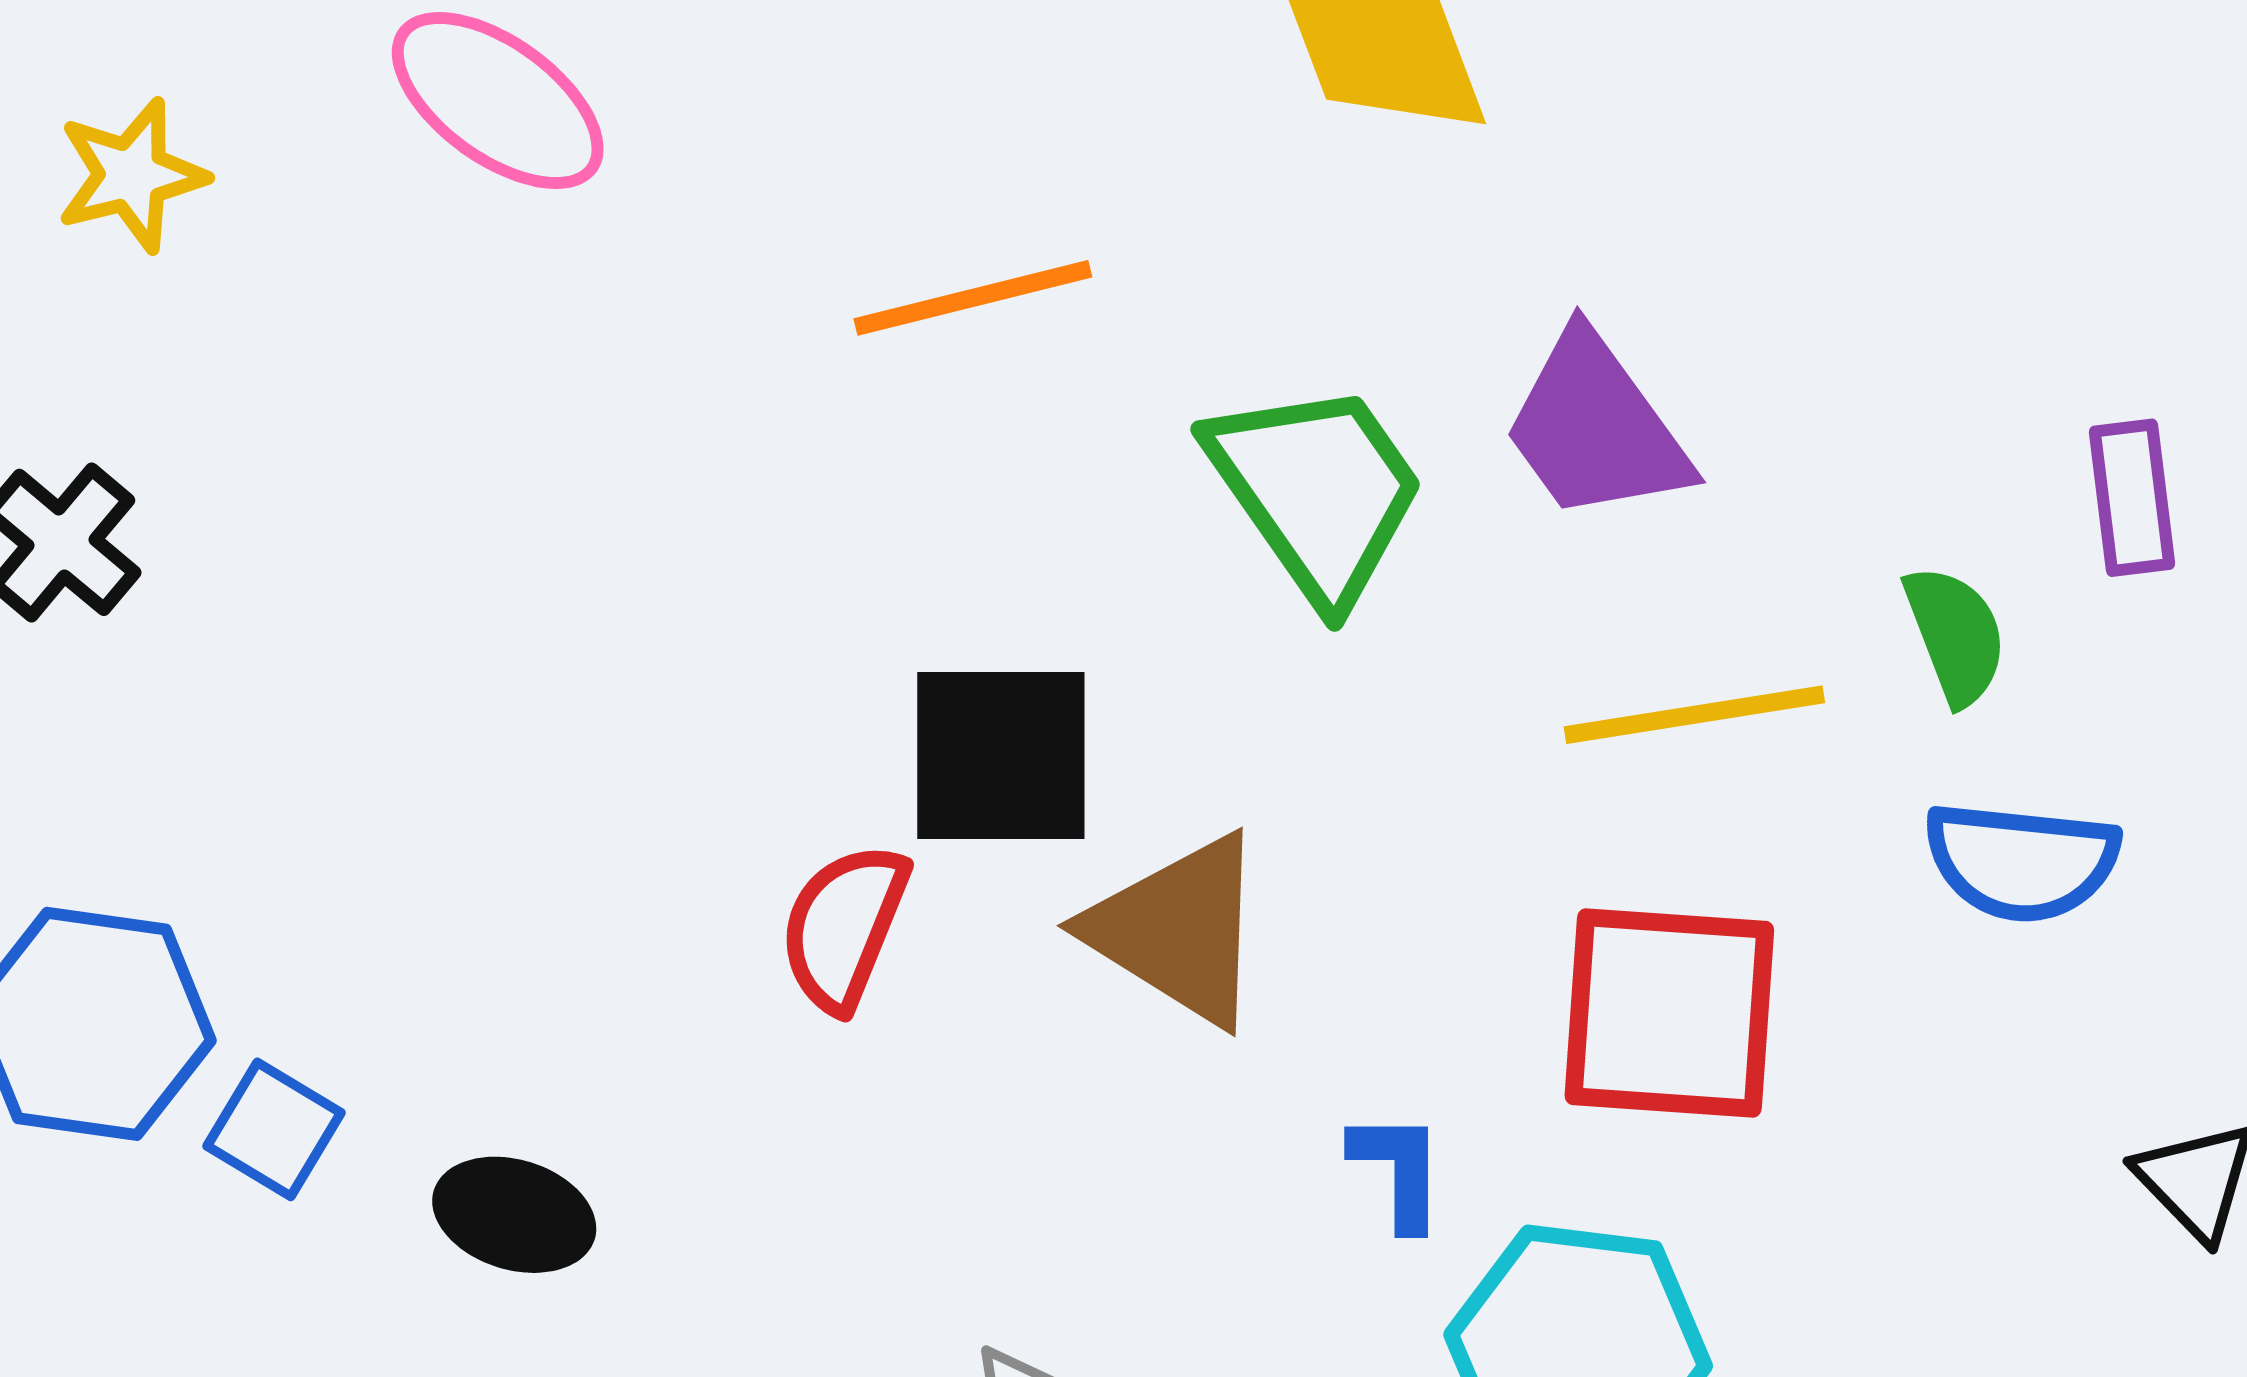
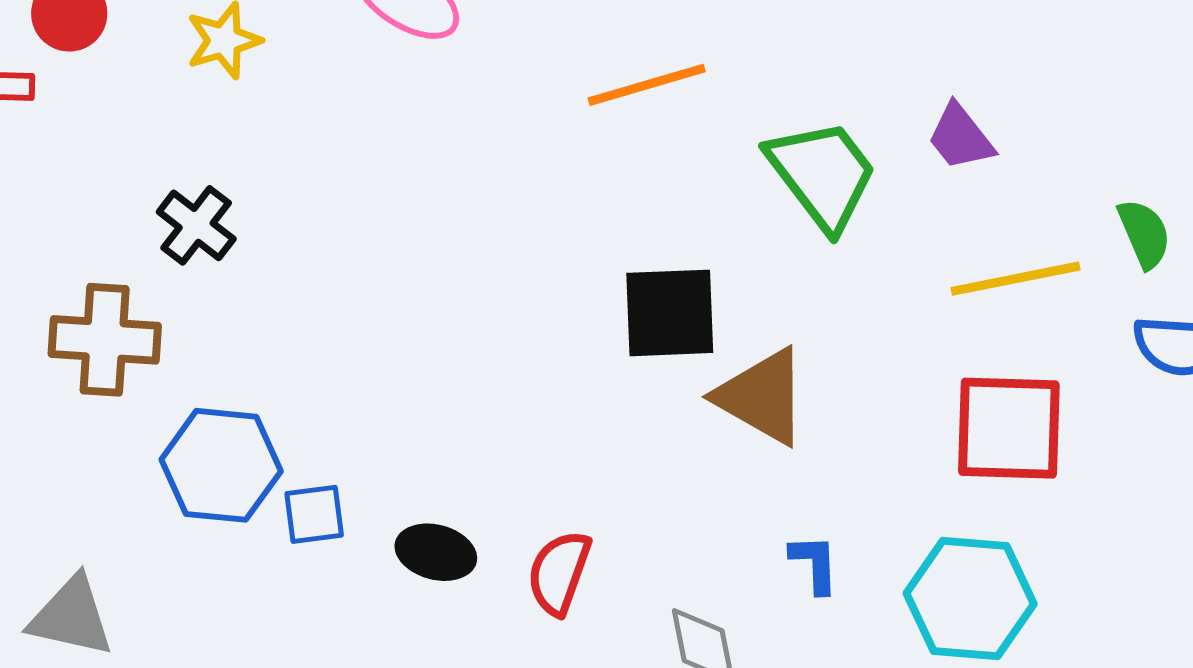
purple trapezoid: (1596, 427) -> (960, 137), size x0.7
red semicircle: (844, 927) -> (559, 573), moved
blue square: (274, 1129) -> (314, 514), turned -36
blue L-shape: (1398, 1170) -> (814, 564), moved

